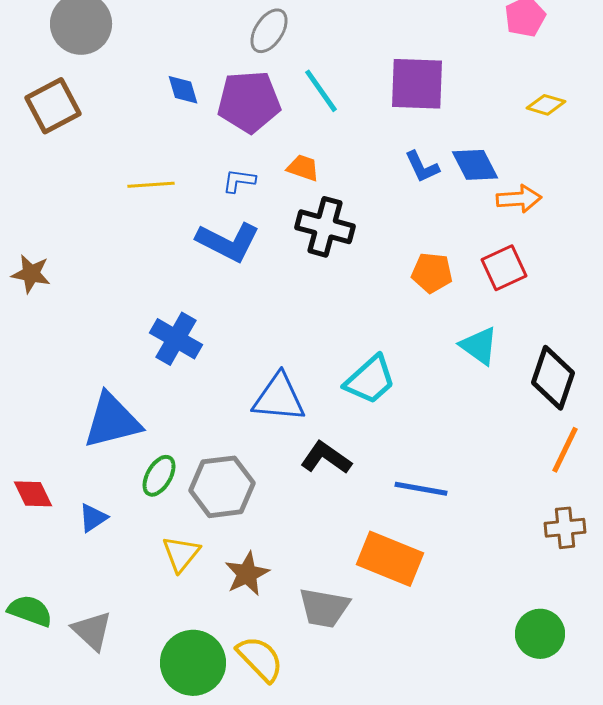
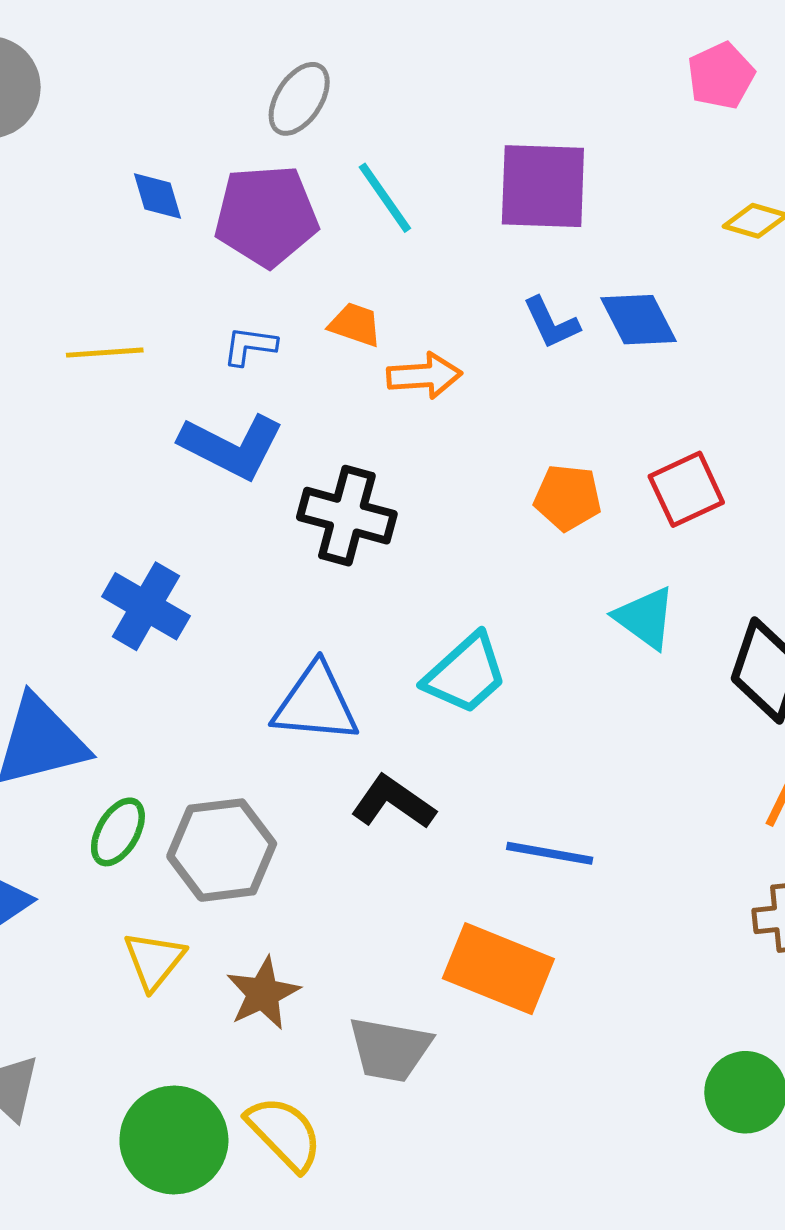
orange arrow: (519, 199) -> (424, 376), moved
black cross: (325, 227) -> (347, 516), moved

